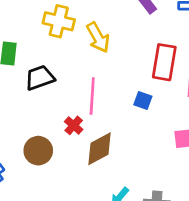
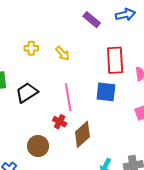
yellow cross: (59, 21) -> (31, 48), size x0.6
yellow arrow: (98, 37) -> (63, 53), size x0.7
blue square: (143, 101) -> (106, 92), size x1.5

